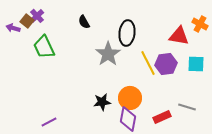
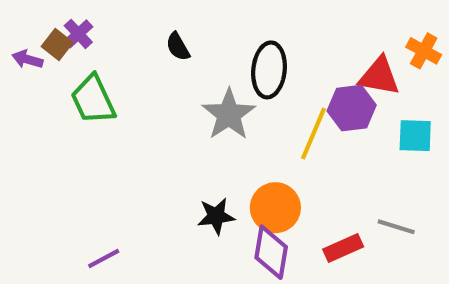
yellow line: (148, 63) -> (313, 134), turned 50
purple hexagon: (166, 64) -> (352, 108), moved

